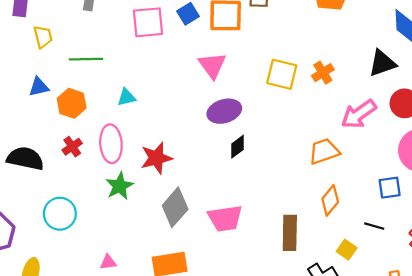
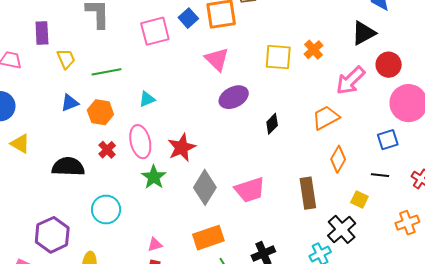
black diamond: (237, 147) -> (272, 124), moved

